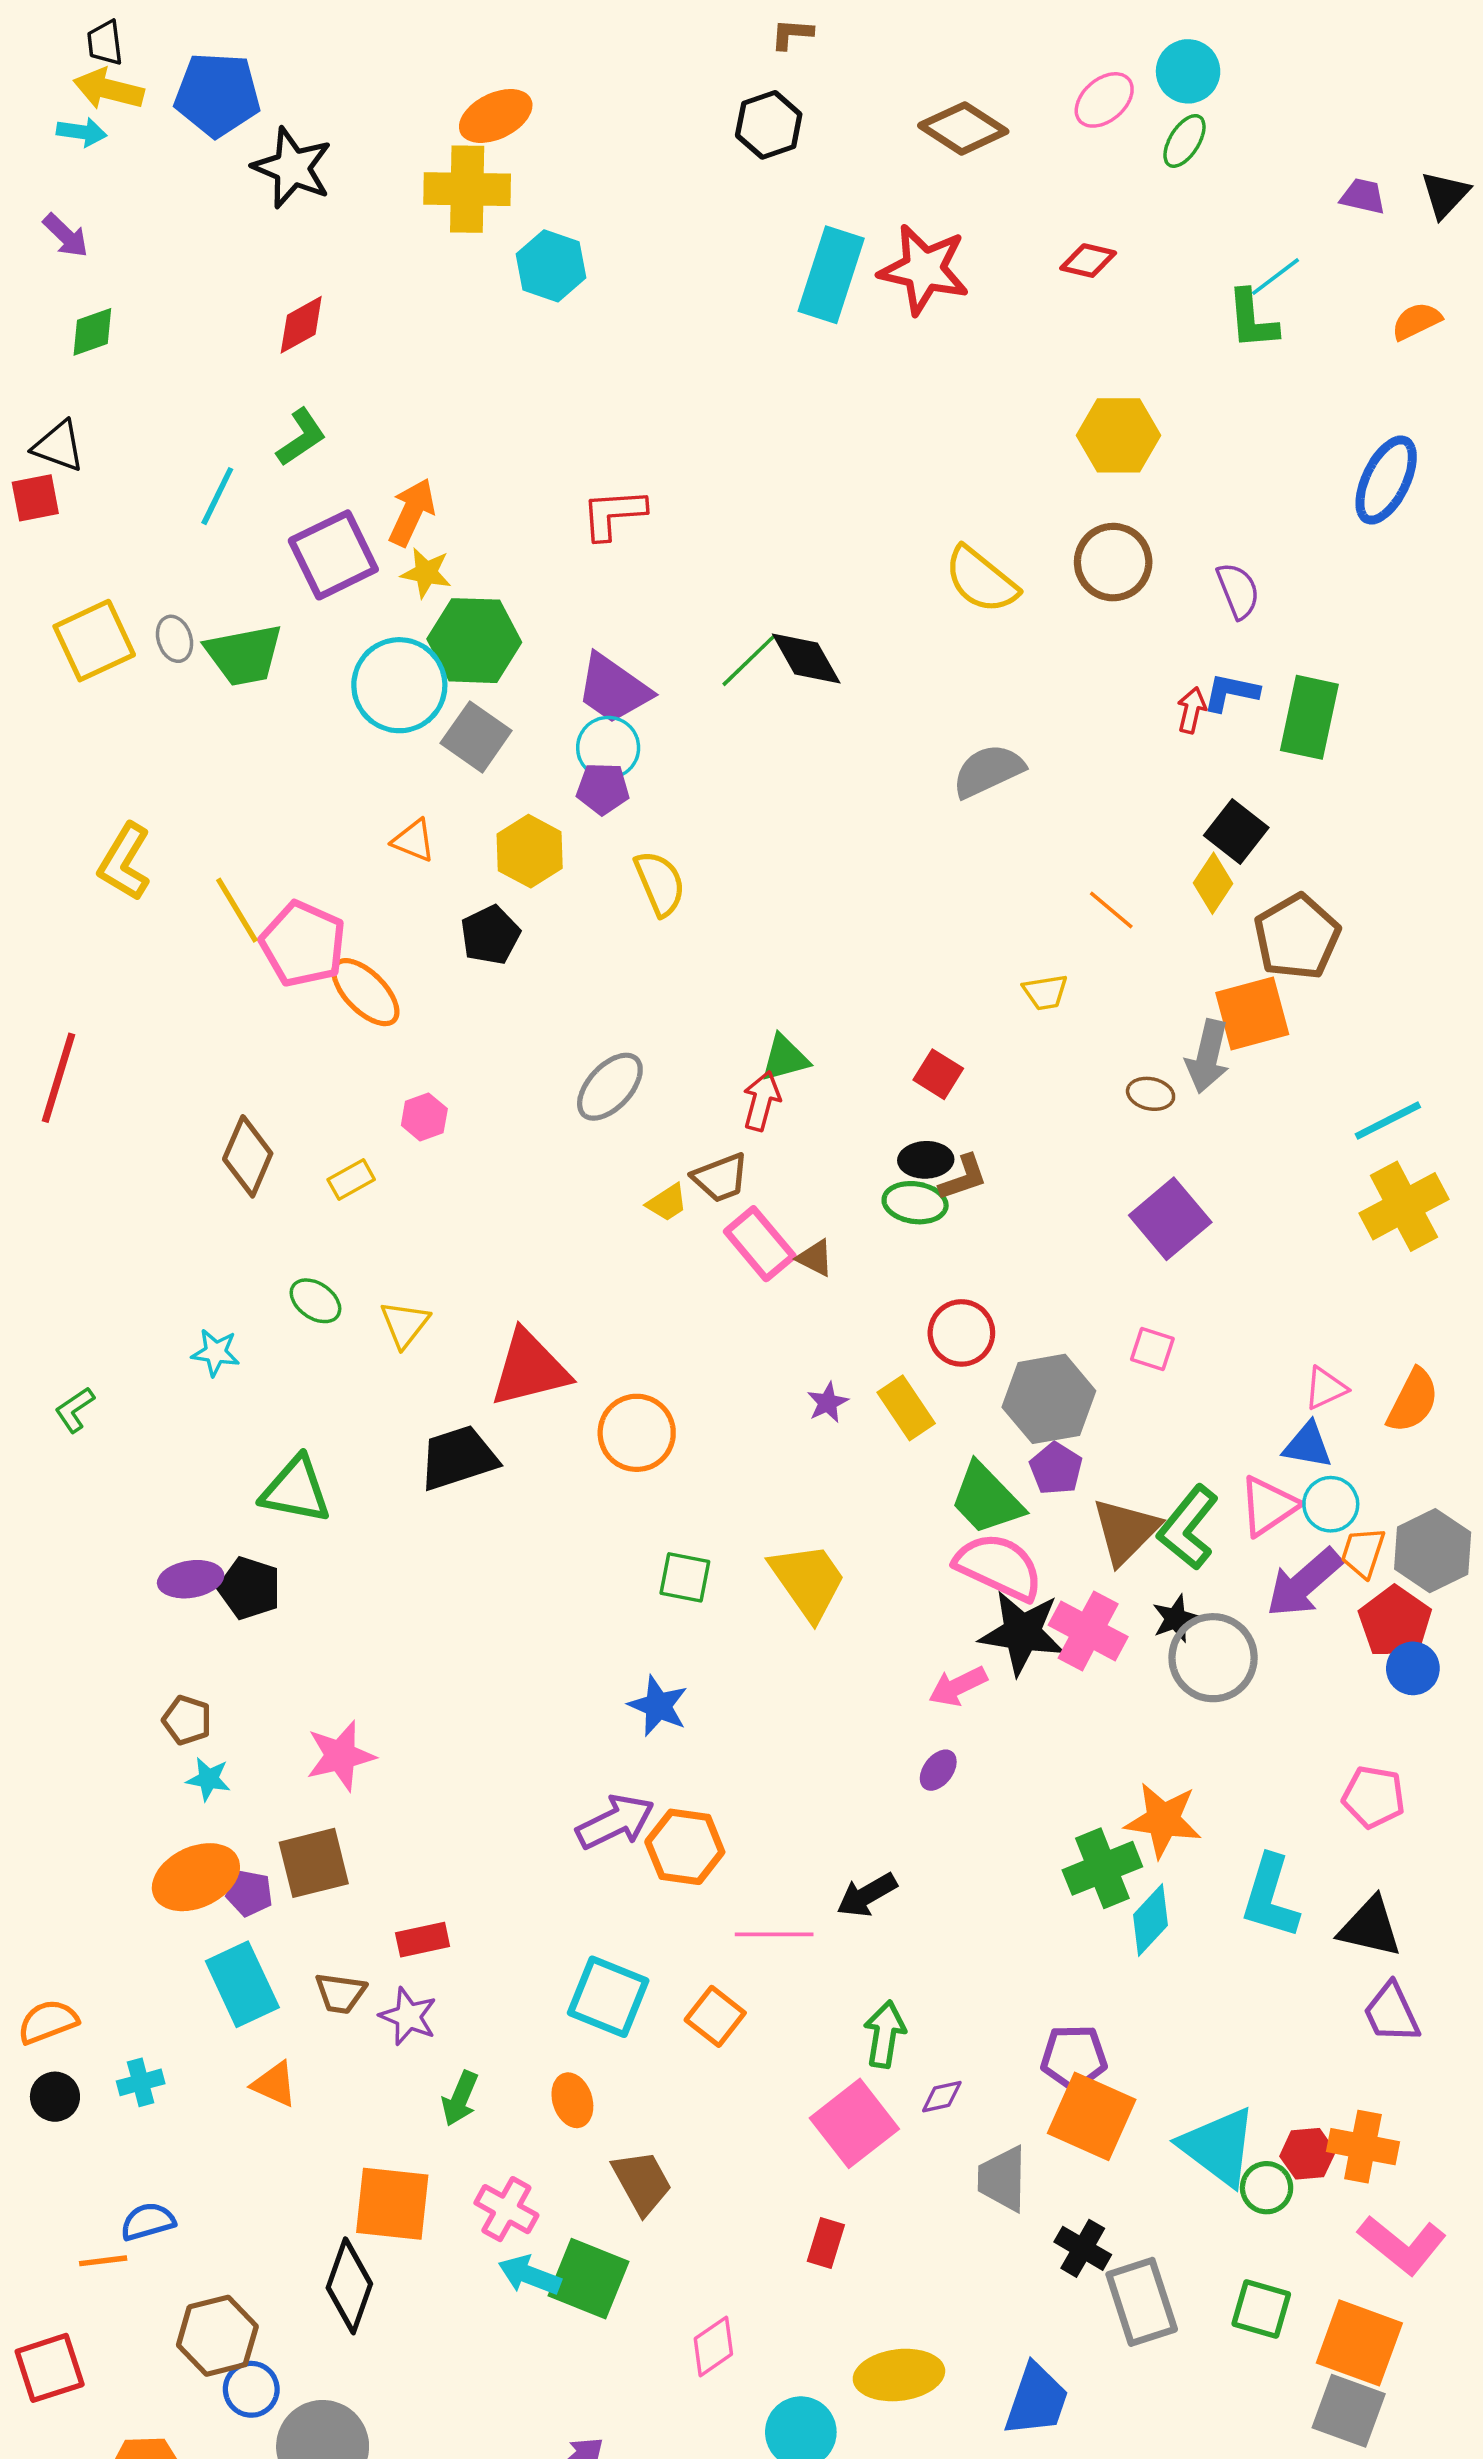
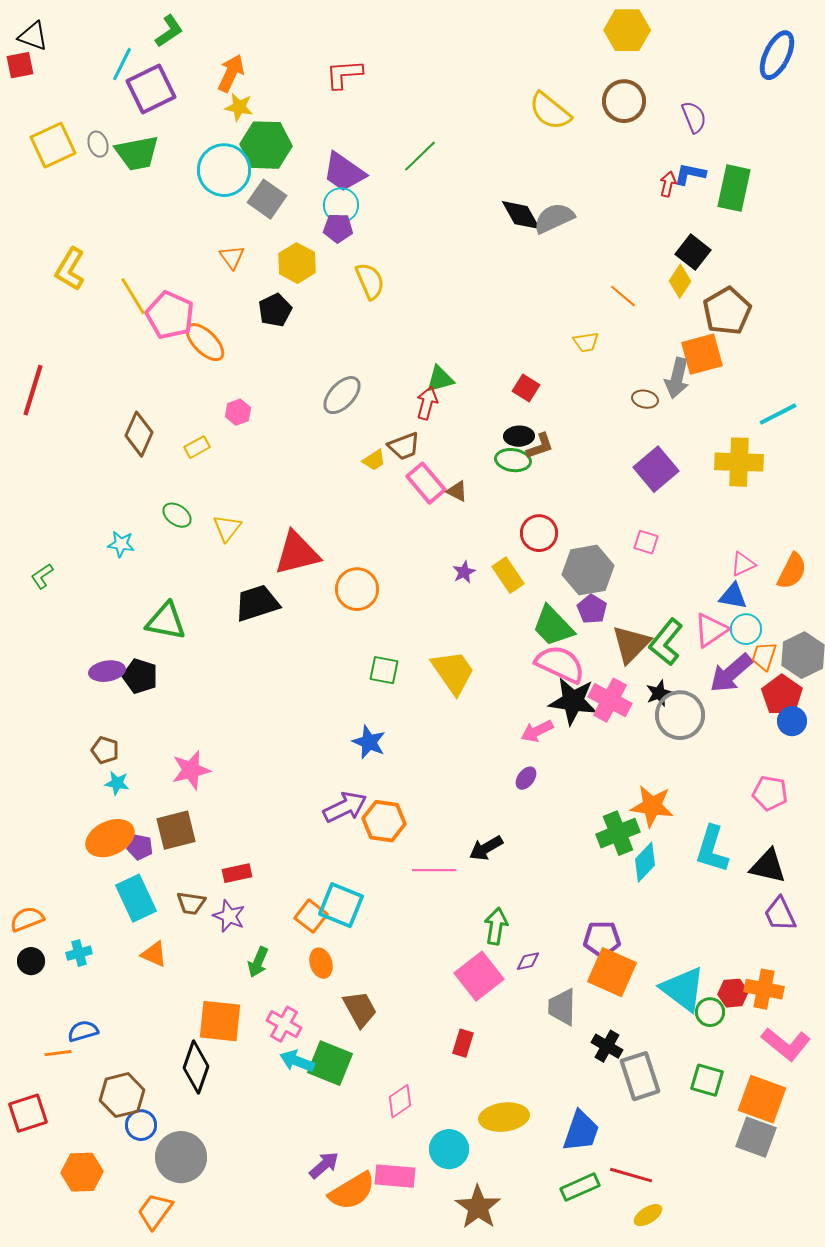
purple square: (333, 555) -> (151, 89), moved
black diamond: (806, 658) -> (521, 215), moved
orange triangle: (414, 840) -> (232, 257), turned 32
yellow cross: (1404, 1206) -> (739, 462), moved, turned 30
orange square: (715, 2016) -> (311, 916), moved

